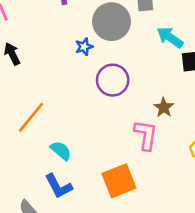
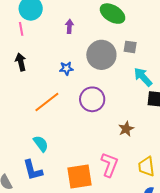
blue star: (84, 47) -> (66, 68), moved
orange line: (31, 117) -> (47, 102), moved
pink L-shape: (146, 135) -> (109, 165), moved

